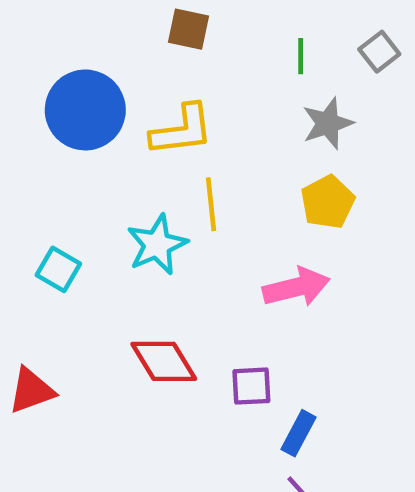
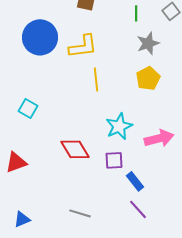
cyan star: (157, 245) -> (119, 126), moved
pink arrow: (296, 287) -> (159, 138), moved
blue rectangle: (298, 433) -> (135, 181), turned -66

